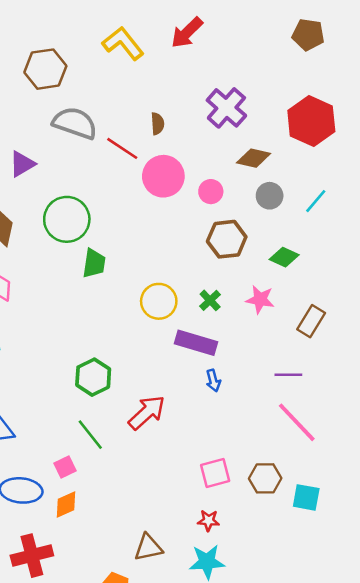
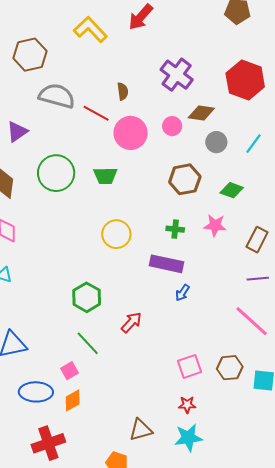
pink circle: (211, 192) -> (172, 126), moved
green trapezoid: (94, 263) -> (105, 176), moved, turned 85
green cross: (210, 300) -> (175, 229), turned -36
yellow circle: (159, 301) -> (116, 234), moved
purple line: (288, 375) -> (258, 279), moved
blue arrow: (213, 380) -> (183, 293), turned 54
red arrow: (147, 413) -> (131, 322), size x0.7

